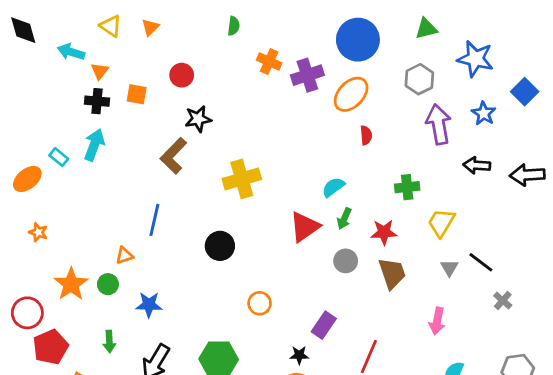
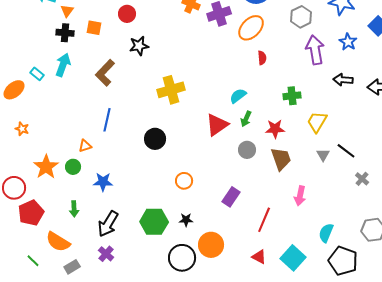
brown L-shape: (173, 156) -> (105, 73), moved
pink arrow: (437, 321) -> (300, 196), moved
black star: (299, 355) -> (186, 220), moved

